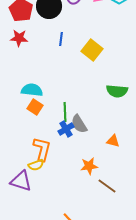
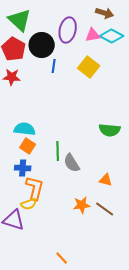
blue line: (61, 39) -> (54, 66), moved
yellow square: (92, 50) -> (89, 67), moved
blue cross: (66, 129) -> (23, 168), moved, turned 35
brown line: (107, 186) -> (105, 209), moved

